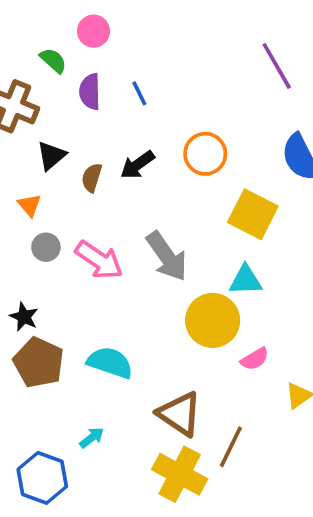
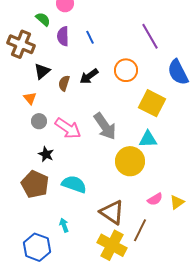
purple line: (277, 66) -> (150, 36), moved
black star: (24, 317) -> (46, 154), moved
pink semicircle: (255, 359) -> (155, 199), moved
cyan arrow: (92, 438) -> (64, 225), turned -72

